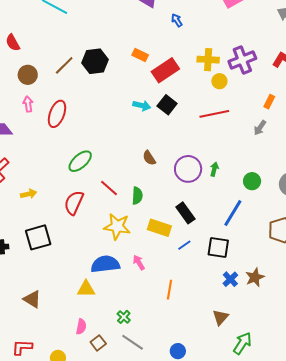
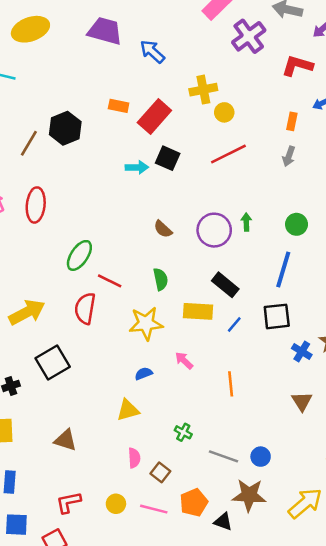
blue arrow: (177, 20) -> (152, 52), size x1.5
purple cross: (242, 60) -> (249, 36), moved
red line: (109, 188) -> (110, 281), moved
yellow arrow: (29, 194) -> (27, 312), size x1.8
blue semicircle: (105, 264) -> (144, 374), size x0.5
gray line: (133, 342) -> (224, 456), moved

